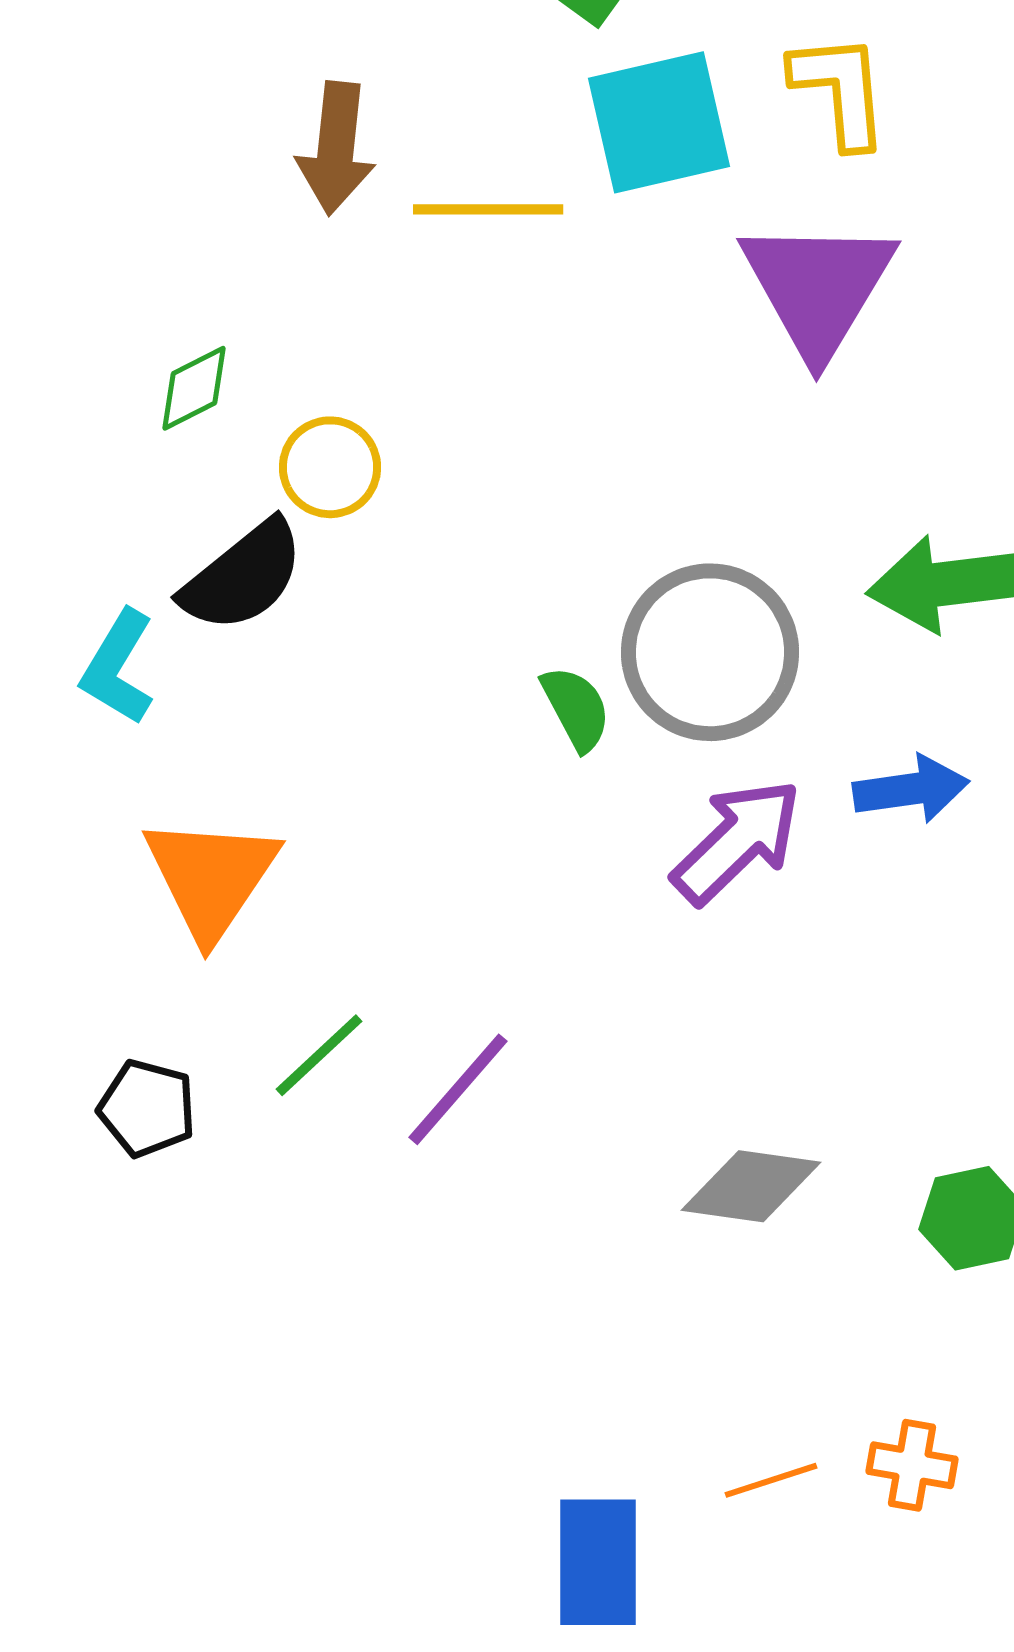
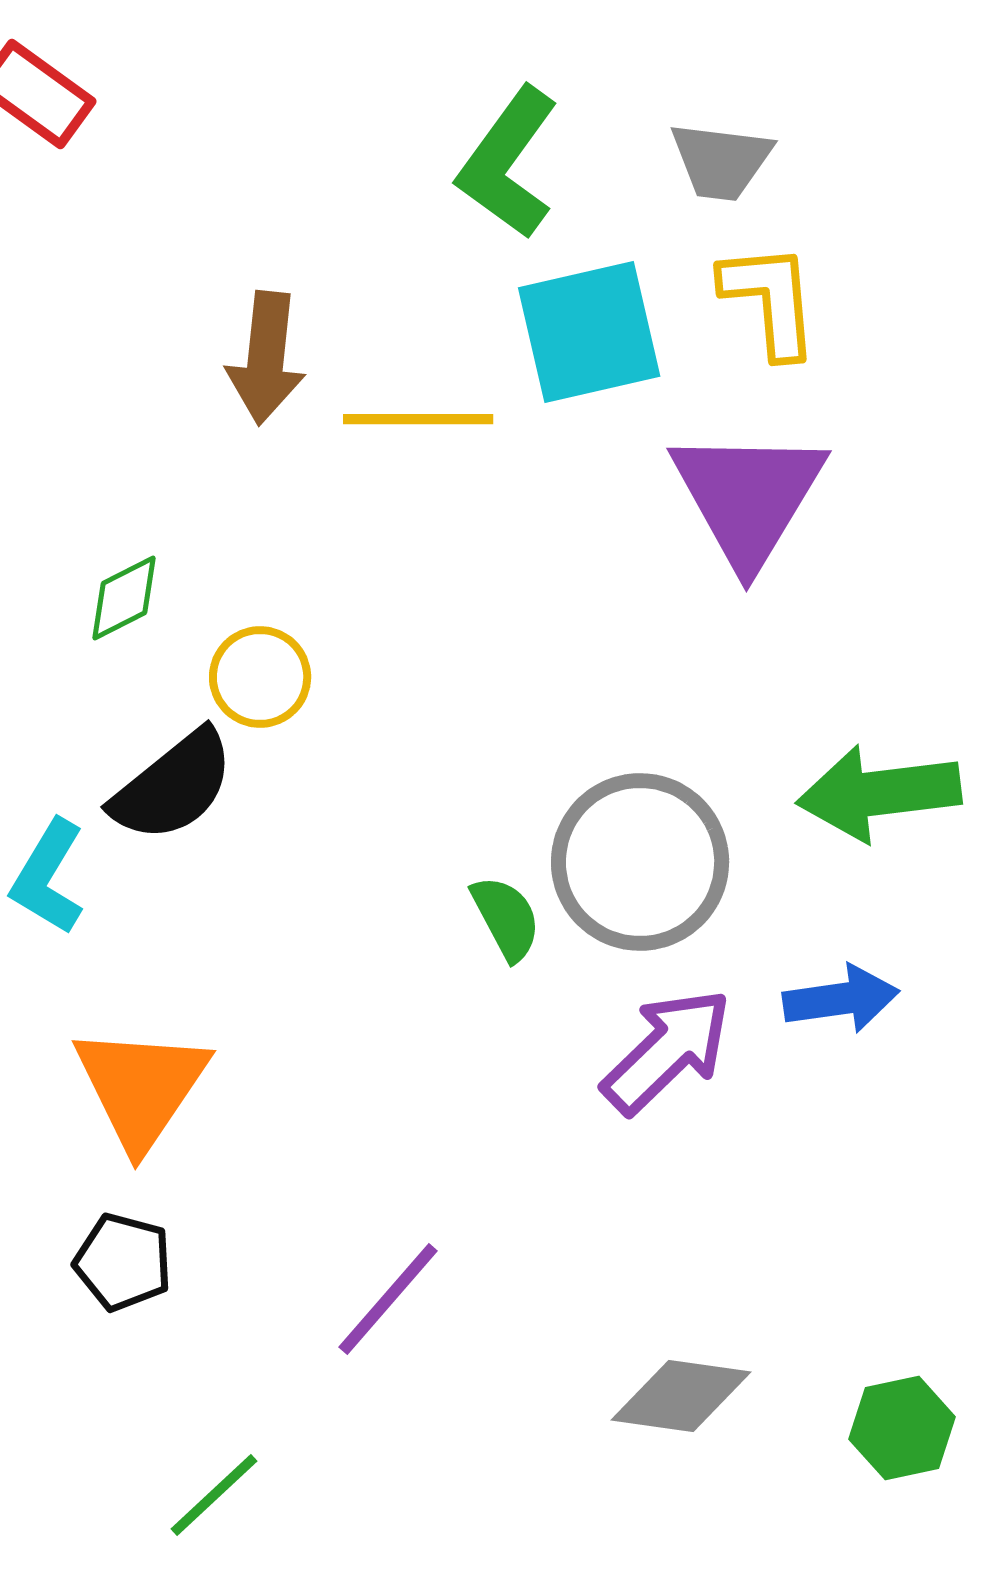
green line: (319, 1055) -> (214, 1495), moved
black pentagon: (147, 1108) -> (123, 1262), moved

